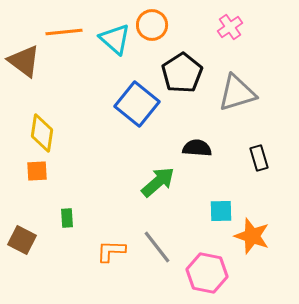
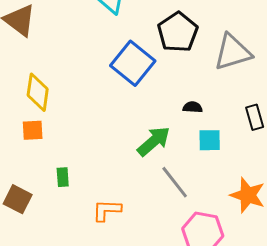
black semicircle: (197, 148) -> (193, 107), size x0.7
cyan square: (221, 211) -> (210, 140), moved
gray line: (157, 247) -> (175, 182), moved

